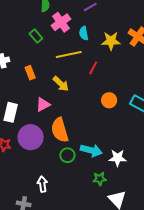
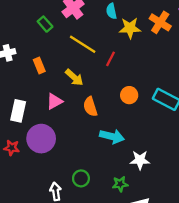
cyan semicircle: (84, 33) -> (111, 11), moved
yellow line: (69, 55) -> (83, 44), turned 45
orange semicircle: (60, 130) -> (90, 107), moved, size x0.7
cyan arrow: (91, 150) -> (112, 136), moved
green circle: (67, 155) -> (81, 178), moved

